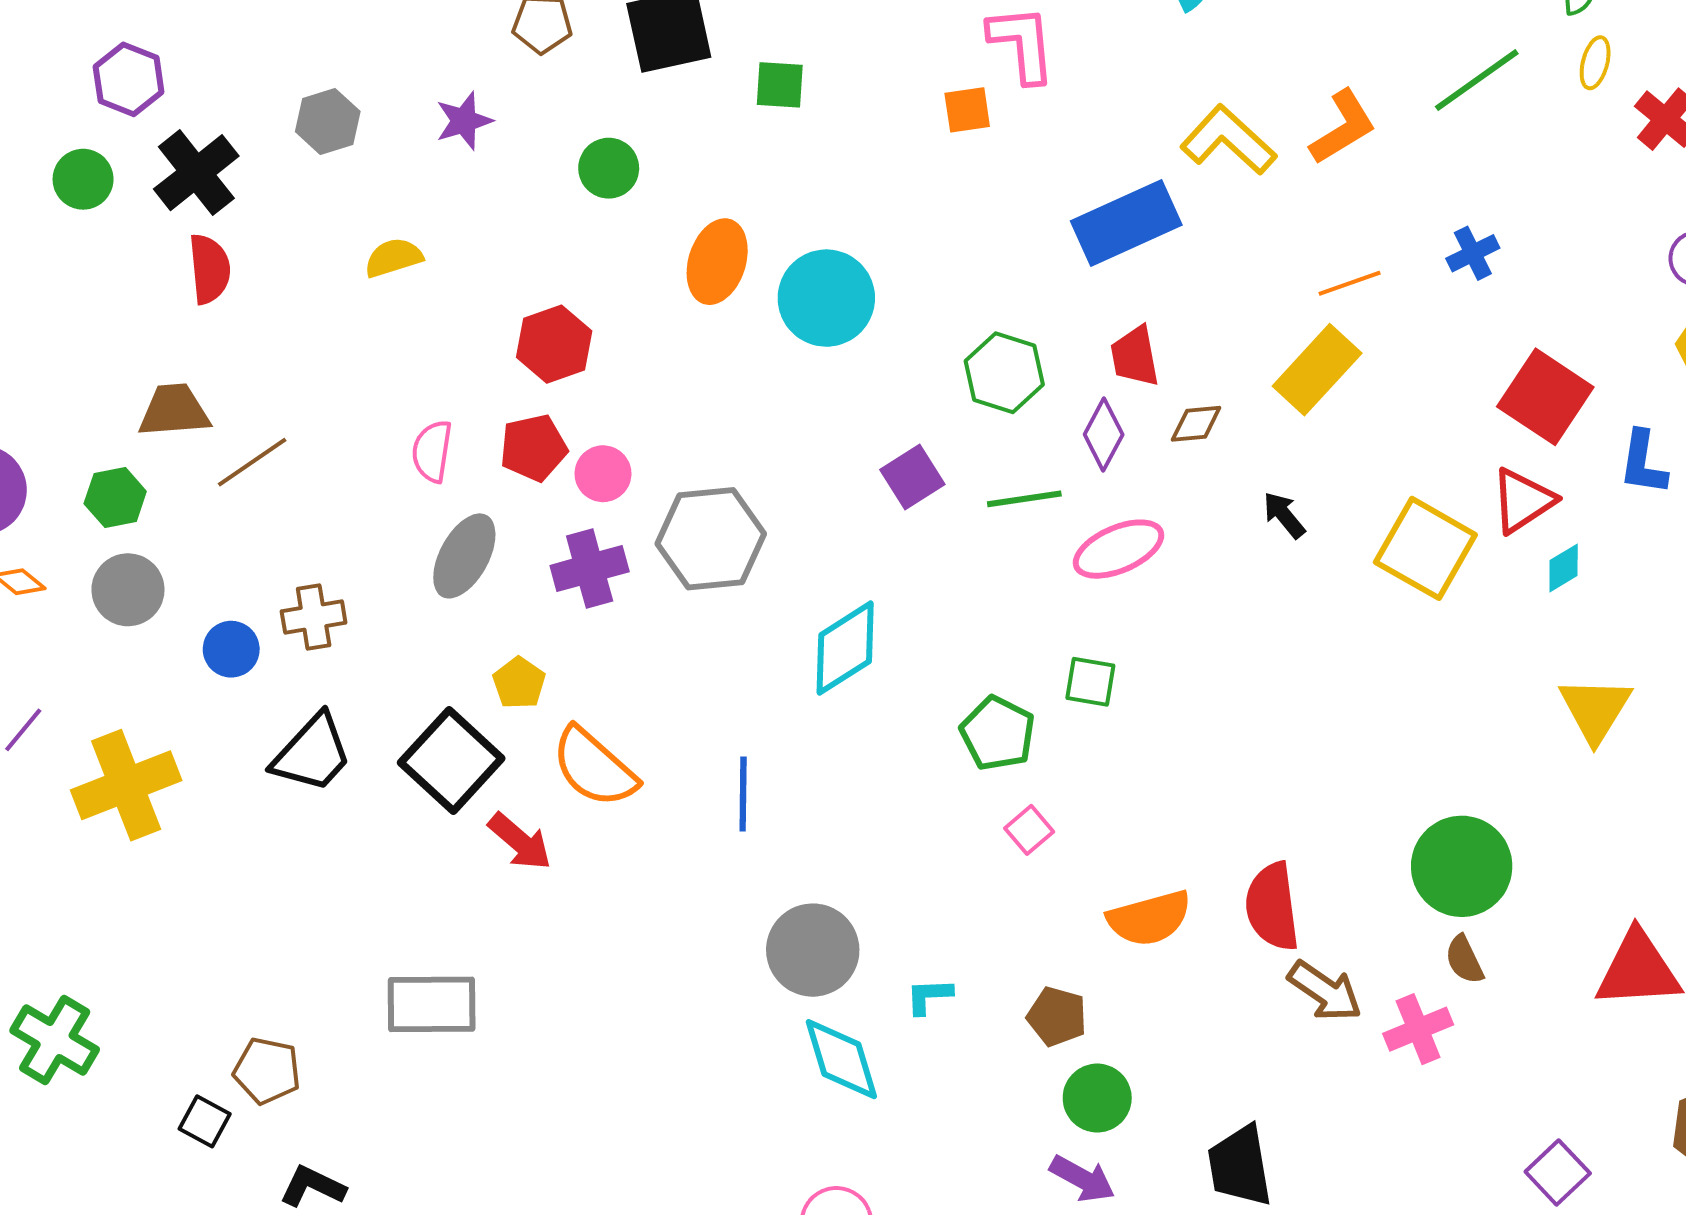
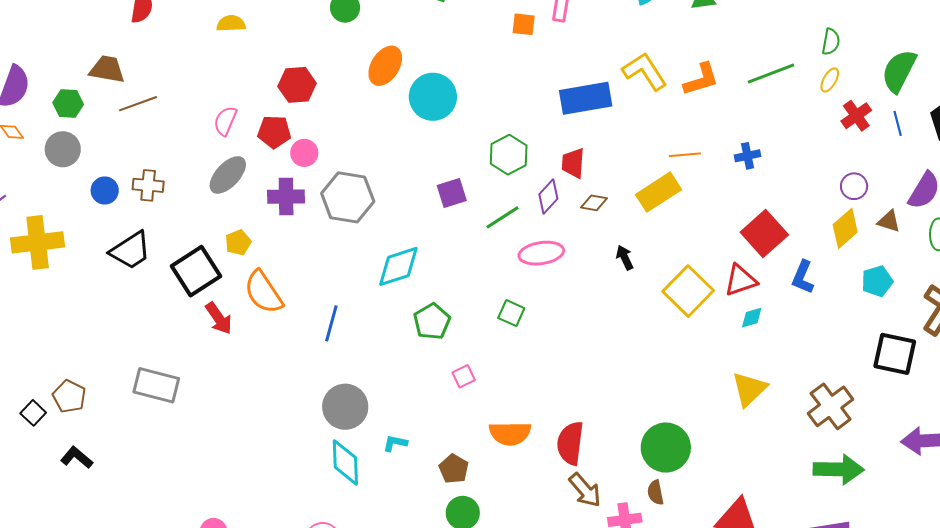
green line: (1024, 499) -> (503, 217), turned -39
green pentagon: (998, 733) -> (432, 321), moved

